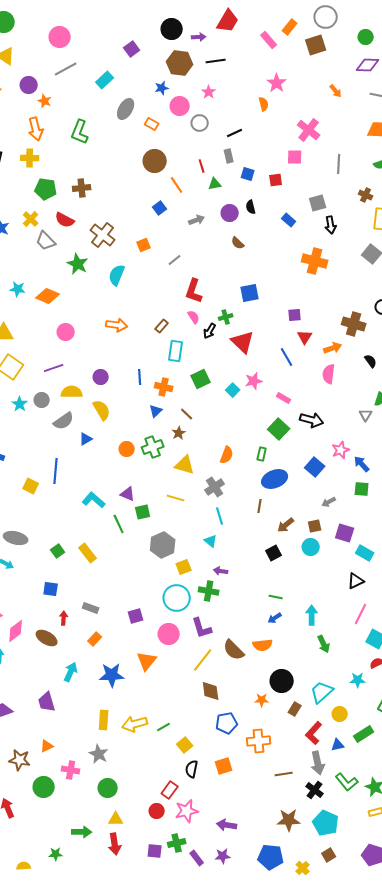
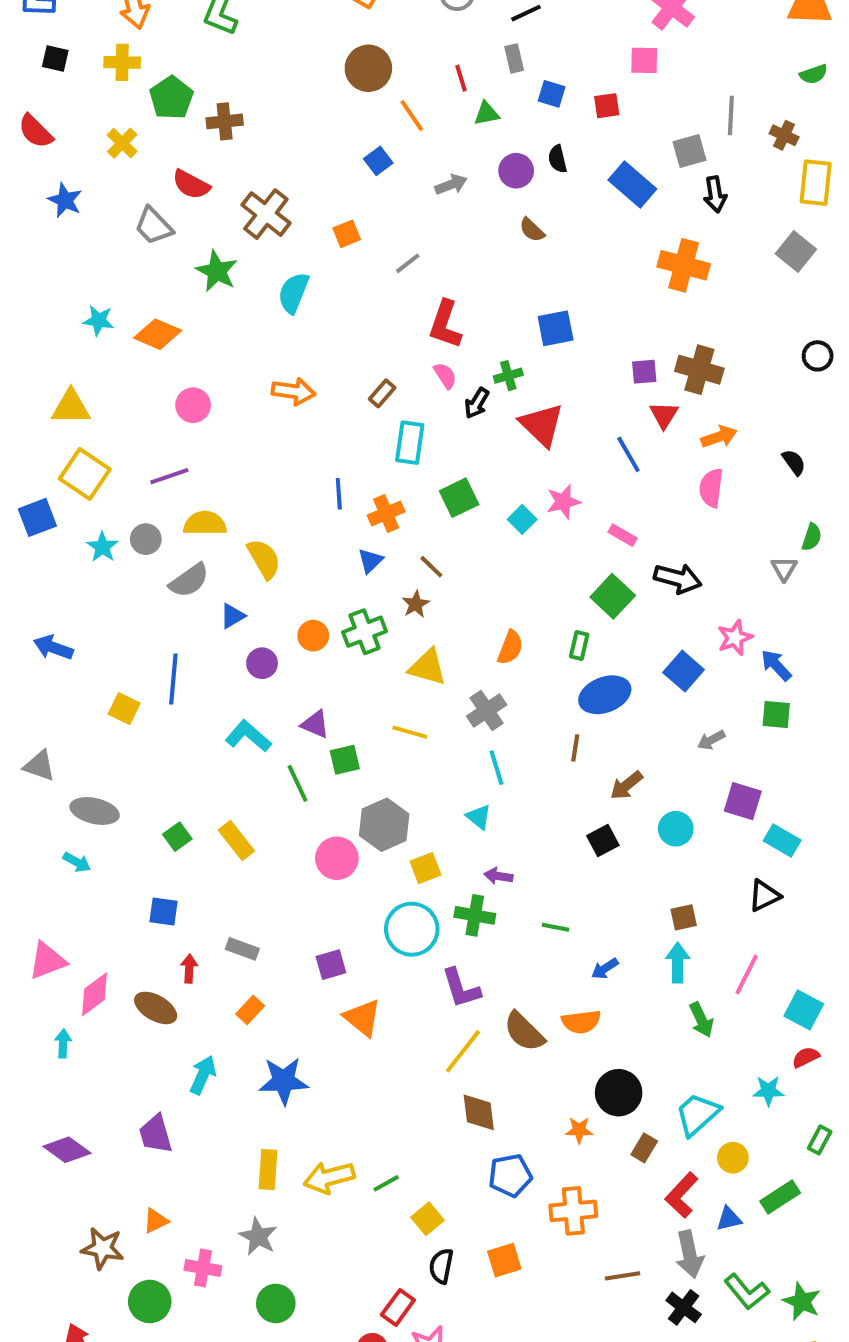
gray line: (339, 164) -> (731, 116), moved
green pentagon: (46, 189) -> (171, 98), moved, turned 30
yellow cross: (31, 219) -> (122, 143), moved
blue rectangle: (289, 220) -> (632, 185), size x1.6
brown cross: (354, 324) -> (699, 370), moved
purple circle: (101, 377) -> (262, 663), moved
orange cross: (164, 387) -> (386, 513), turned -36
brown square: (315, 526) -> (684, 917), moved
green line: (276, 597) -> (556, 927), moved
pink line: (361, 614) -> (747, 974), moved
pink circle: (169, 634) -> (337, 858), moved
orange triangle: (147, 661) -> (362, 1018), moved, turned -30

